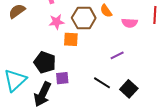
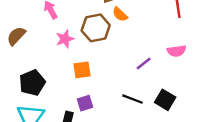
pink semicircle: (130, 23) -> (177, 51), moved
orange square: (71, 39) -> (82, 70), moved
black pentagon: (45, 62) -> (32, 83), moved, turned -30

